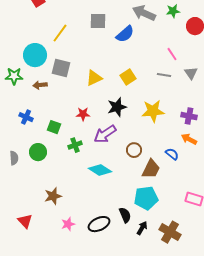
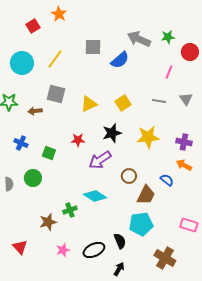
pink line: (172, 54) -> (169, 72), moved, turned 56
cyan circle: (35, 55) -> (22, 63), moved
green cross: (75, 145) -> (70, 210), moved
black arrow: (142, 228) -> (119, 269), moved

